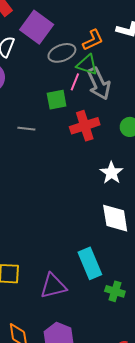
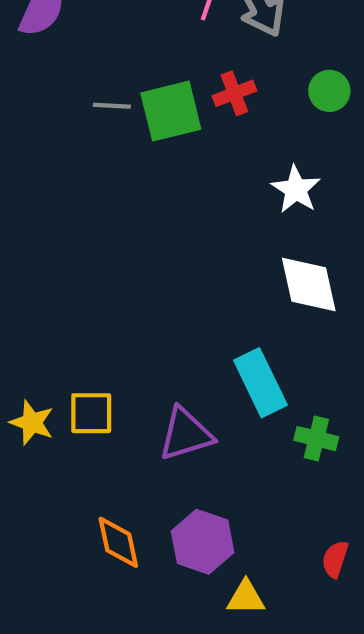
green square: (57, 100) -> (171, 111), moved, size x1.4
red cross: (85, 126) -> (234, 93), size x0.7

